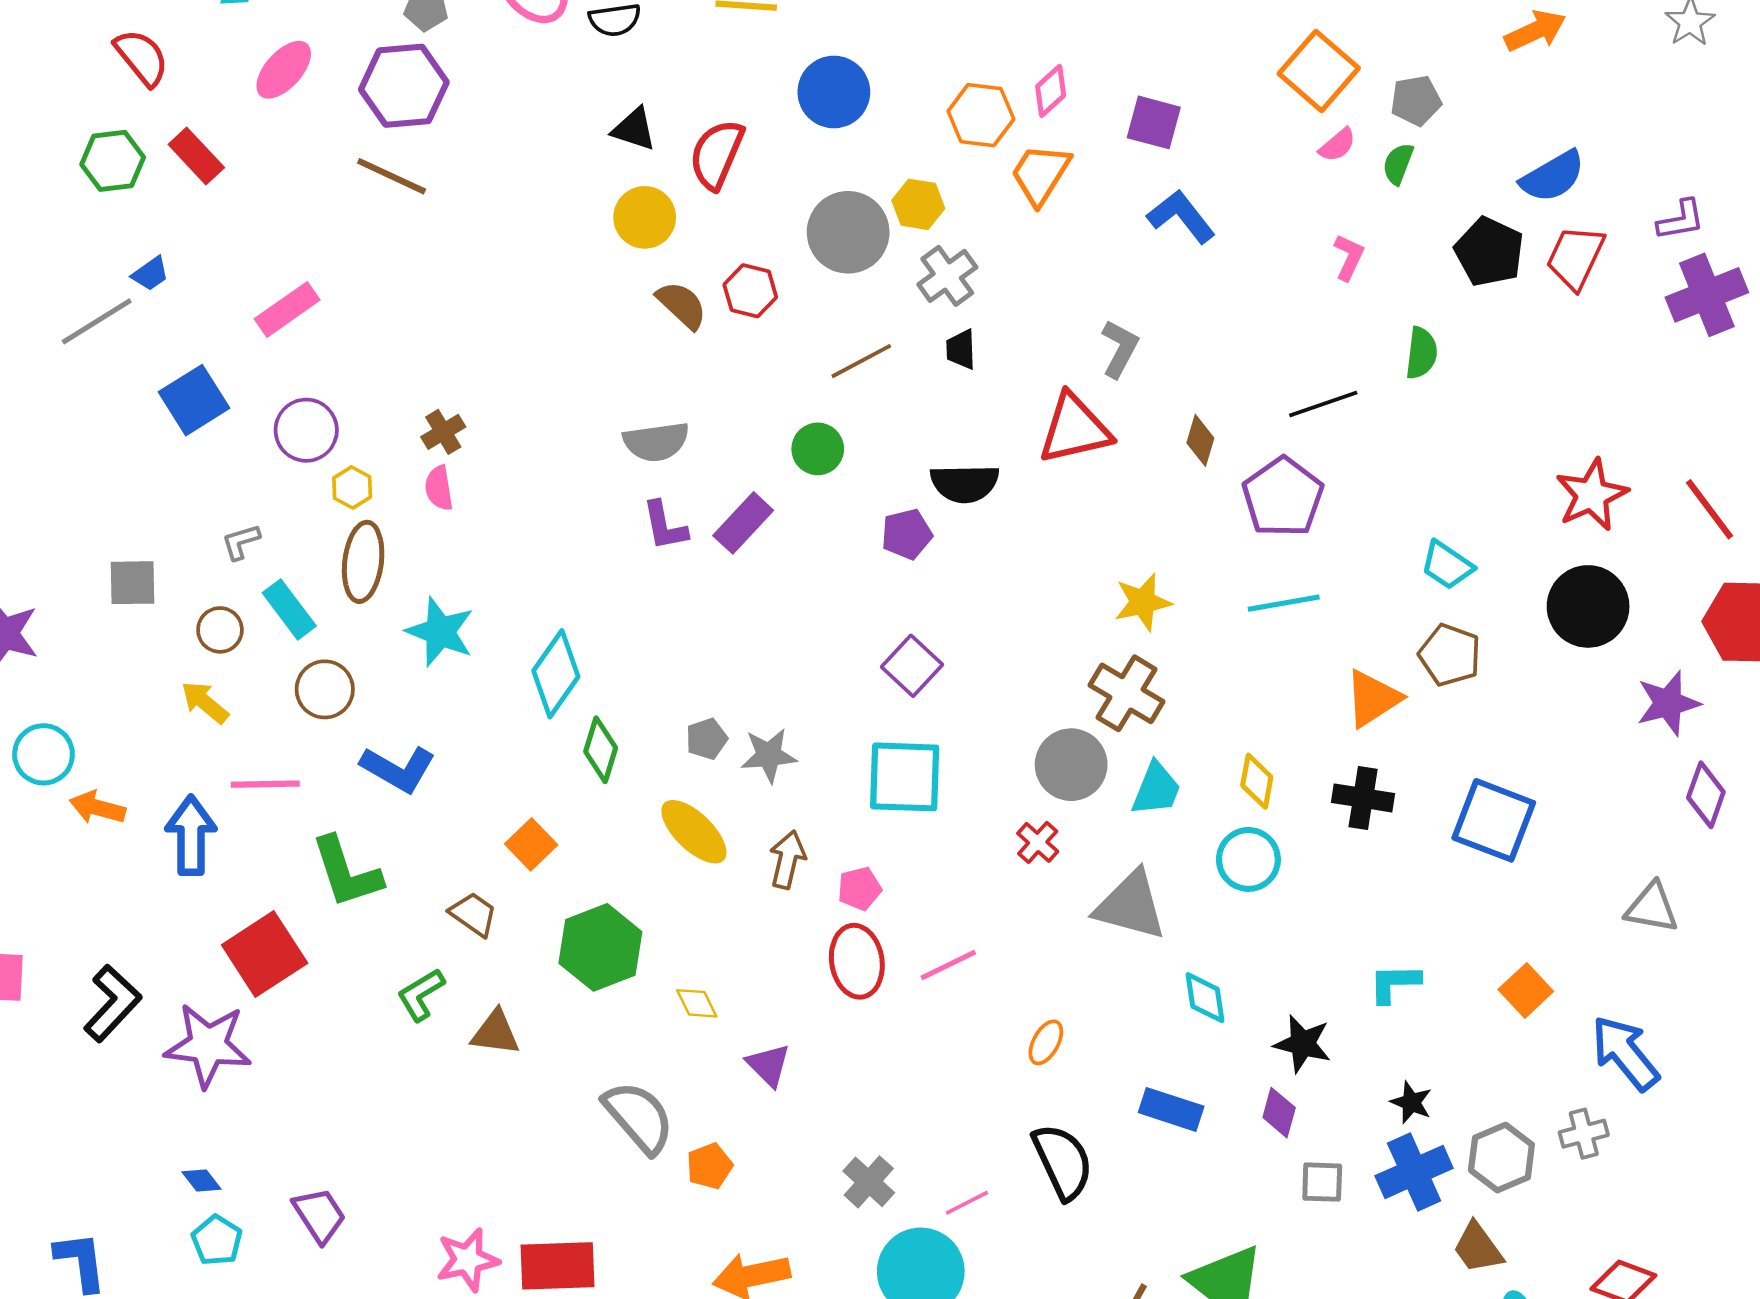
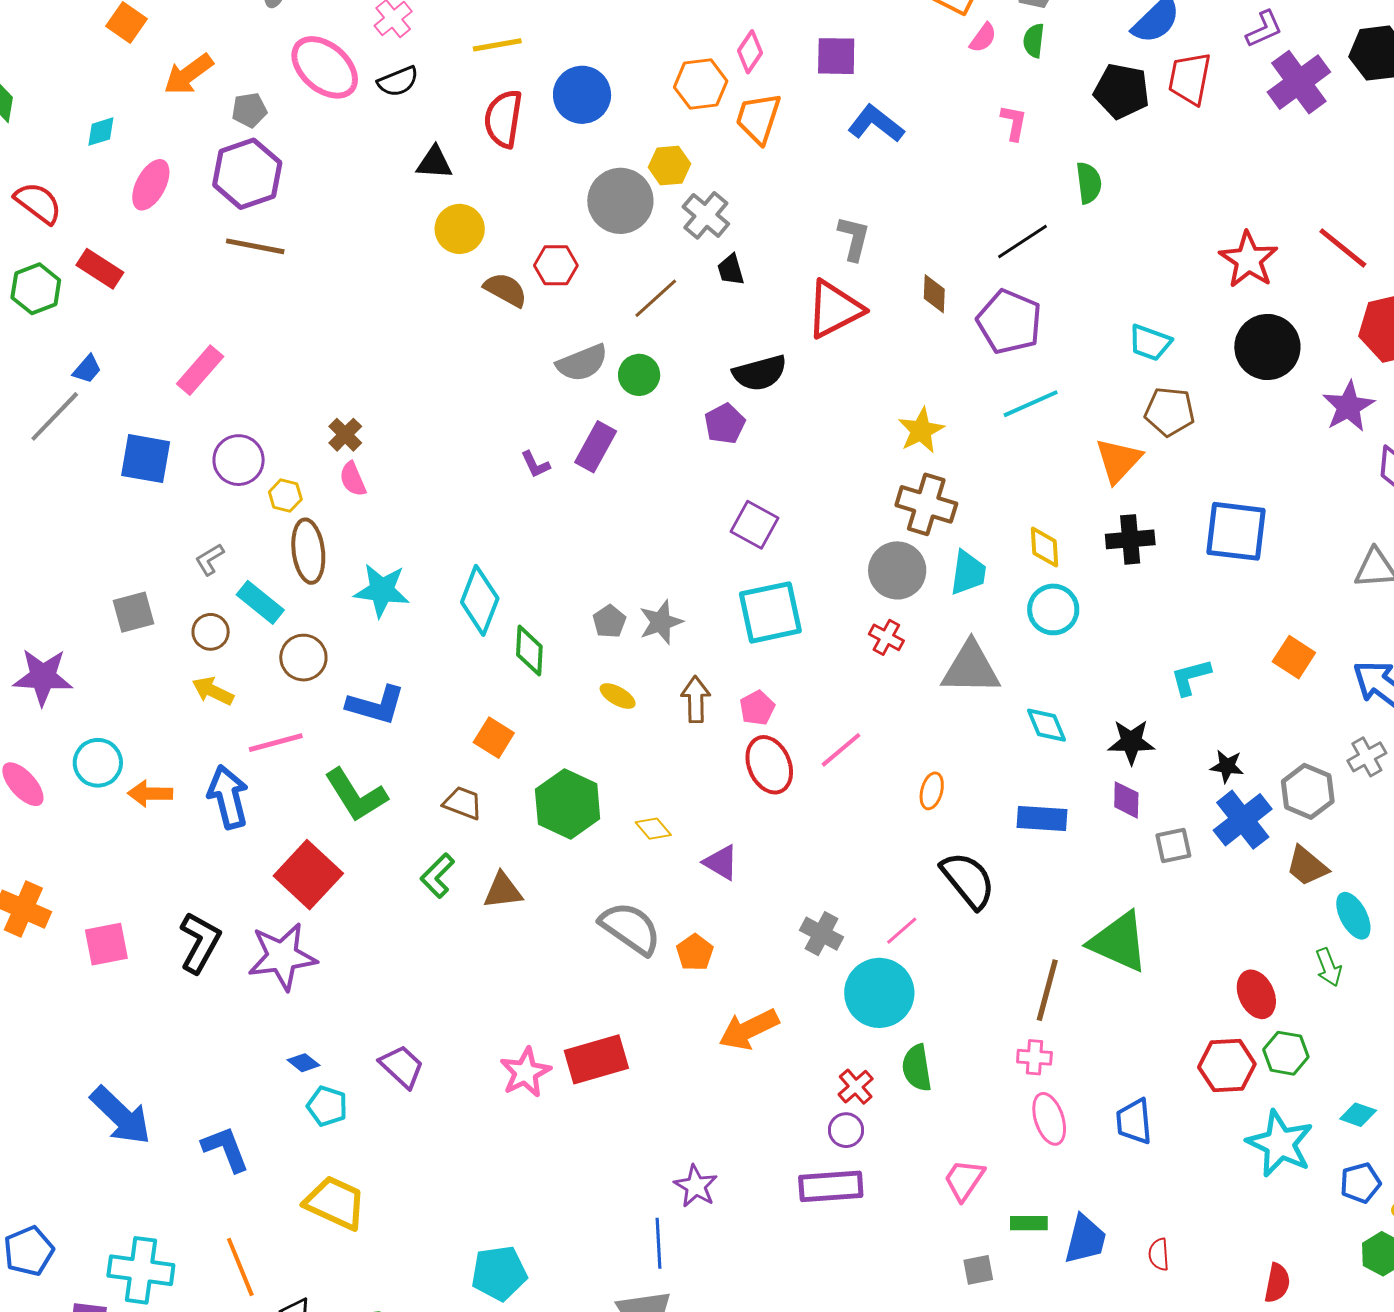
red semicircle: (717, 154) -> (503, 119), moved
blue square: (194, 400) -> (146, 459), turned -34
gray semicircle: (656, 442) -> (582, 363), moved
purple L-shape: (665, 526) -> (535, 464), size x0.7
yellow ellipse: (694, 832) -> (618, 696), size x0.6

